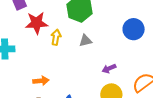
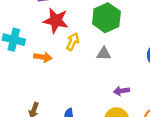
orange arrow: (41, 81) -> (43, 57), moved

